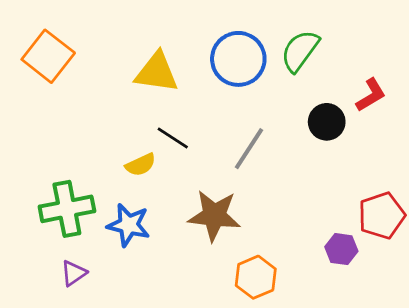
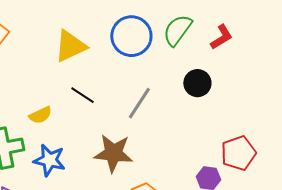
yellow triangle: (157, 72) -> (70, 46), turned -33
red L-shape: (371, 95) -> (221, 37), moved
yellow semicircle: (141, 165) -> (40, 115), moved

